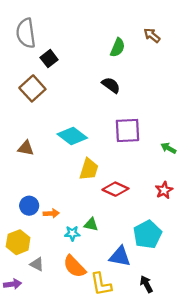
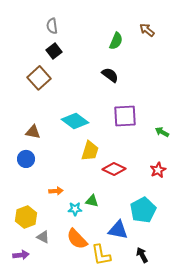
gray semicircle: (26, 33) -> (52, 26), moved, size x0.6
blue circle: (29, 206) -> (26, 159), moved

